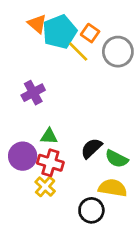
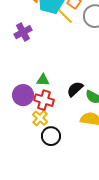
purple cross: (33, 93) -> (23, 32), moved
black circle: (91, 210) -> (51, 136), moved

